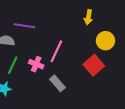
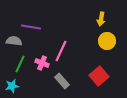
yellow arrow: (88, 17) -> (101, 19), moved
red square: (94, 65) -> (99, 76), moved

